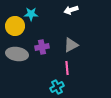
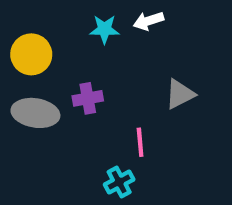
cyan star: (31, 14) -> (104, 29), moved
gray triangle: (71, 45) -> (180, 94), moved

